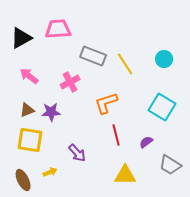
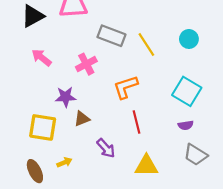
brown triangle: (27, 110) -> (82, 119), moved
purple semicircle: (146, 142) -> (186, 125), moved, turned -152
purple arrow: (77, 153) -> (106, 148), moved

